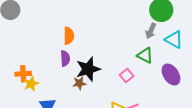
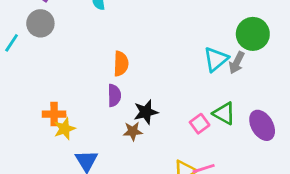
cyan triangle: (174, 40) -> (216, 59), moved, turned 48
green triangle: (145, 55) -> (224, 113), moved
black star: (88, 69) -> (146, 112), size x0.7

